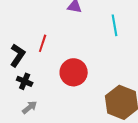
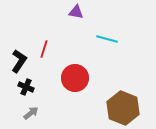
cyan line: (115, 25) -> (107, 39), moved, turned -65

